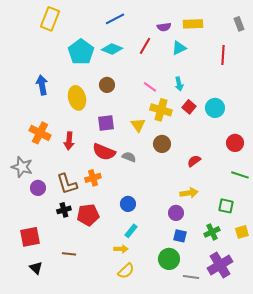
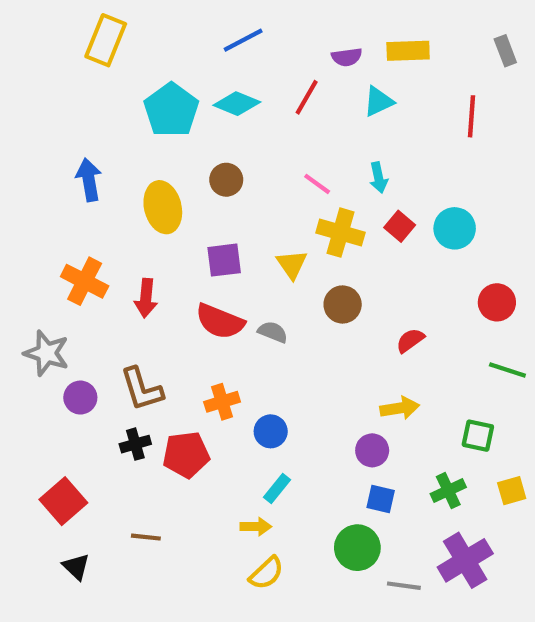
orange cross: (93, 178) -> (222, 402), moved
red square: (30, 237) -> (63, 501), turned -30

